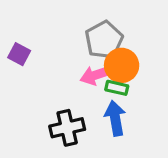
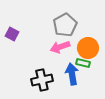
orange circle: (122, 65) -> (88, 48), moved
green rectangle: (117, 88) -> (83, 63), moved

